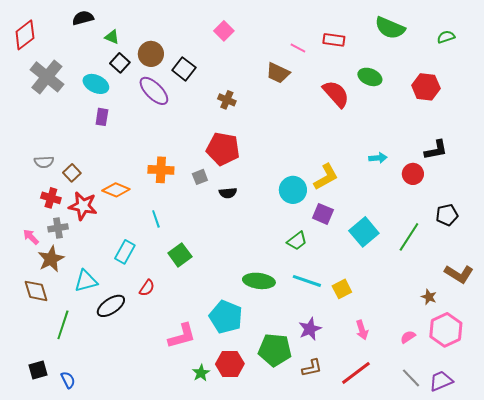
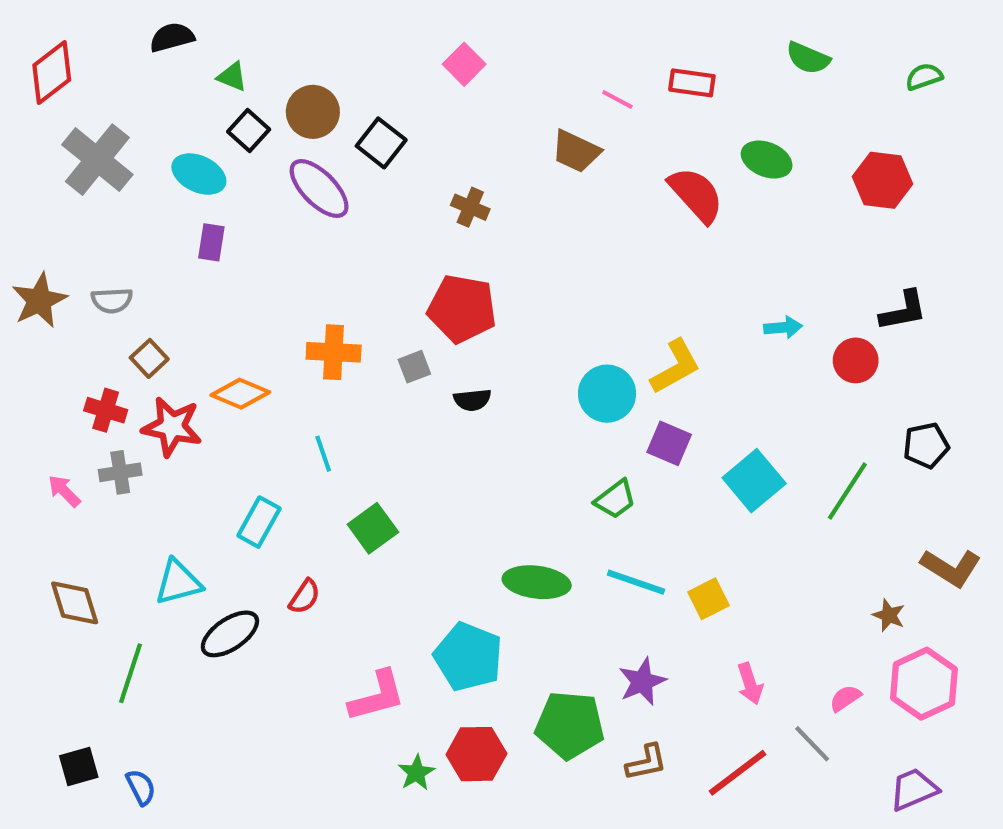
green semicircle: (390, 28) -> (808, 58), size x0.7
gray semicircle: (44, 162) -> (112, 300), moved
brown star: (51, 259) -> (39, 300), moved
gray line: (411, 378) -> (812, 744), moved

